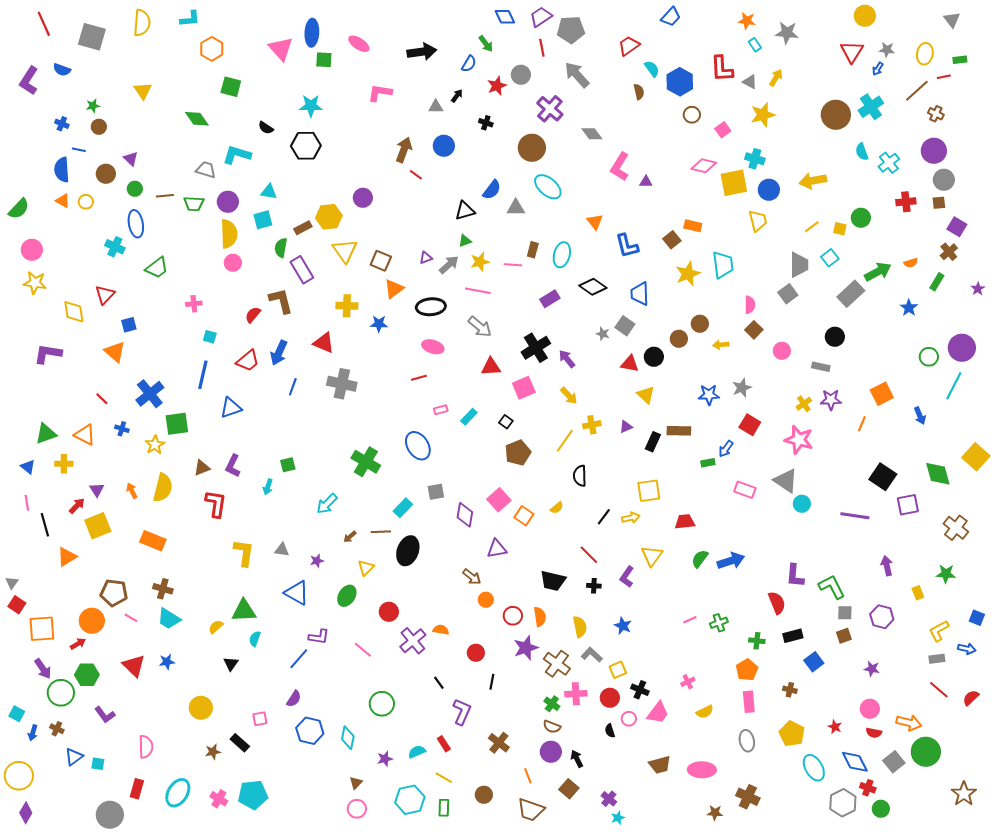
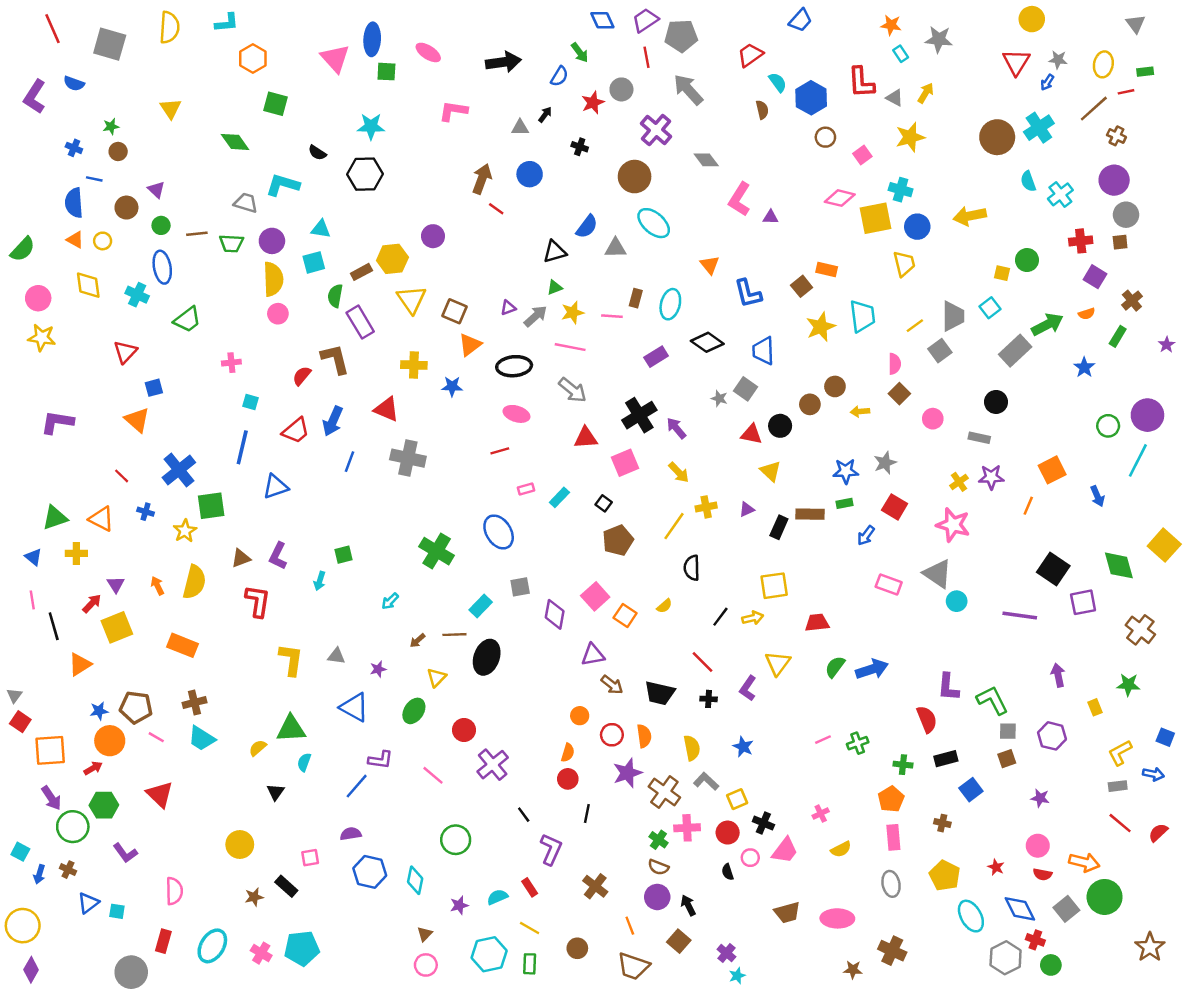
yellow line: (812, 227) -> (915, 326), moved
purple square: (957, 227) -> (1095, 277), moved
yellow diamond: (74, 312) -> (88, 285), moved
green rectangle: (708, 463) -> (845, 503), moved
cyan arrow: (327, 504) -> (390, 601), size x0.7
brown arrow: (472, 577) -> (612, 685), moved
brown cross: (163, 589) -> (194, 703), turned -30
orange semicircle: (441, 630) -> (568, 753), moved, turned 98
blue star: (167, 662) -> (99, 711), moved
purple semicircle: (294, 699) -> (351, 834), turned -132

